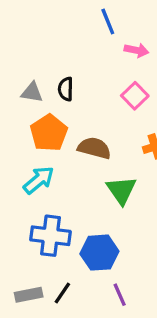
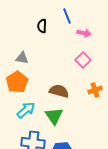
black semicircle: (66, 89) -> (42, 26), moved
orange pentagon: (49, 133) -> (17, 82), moved
green triangle: (121, 190) -> (54, 116), moved

